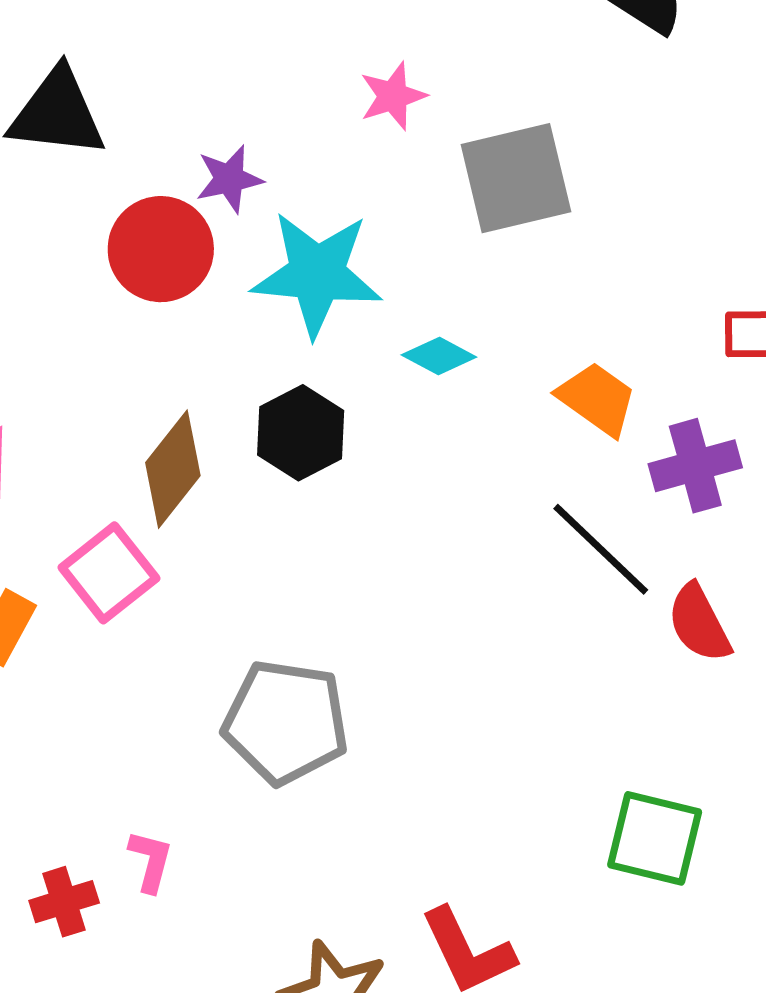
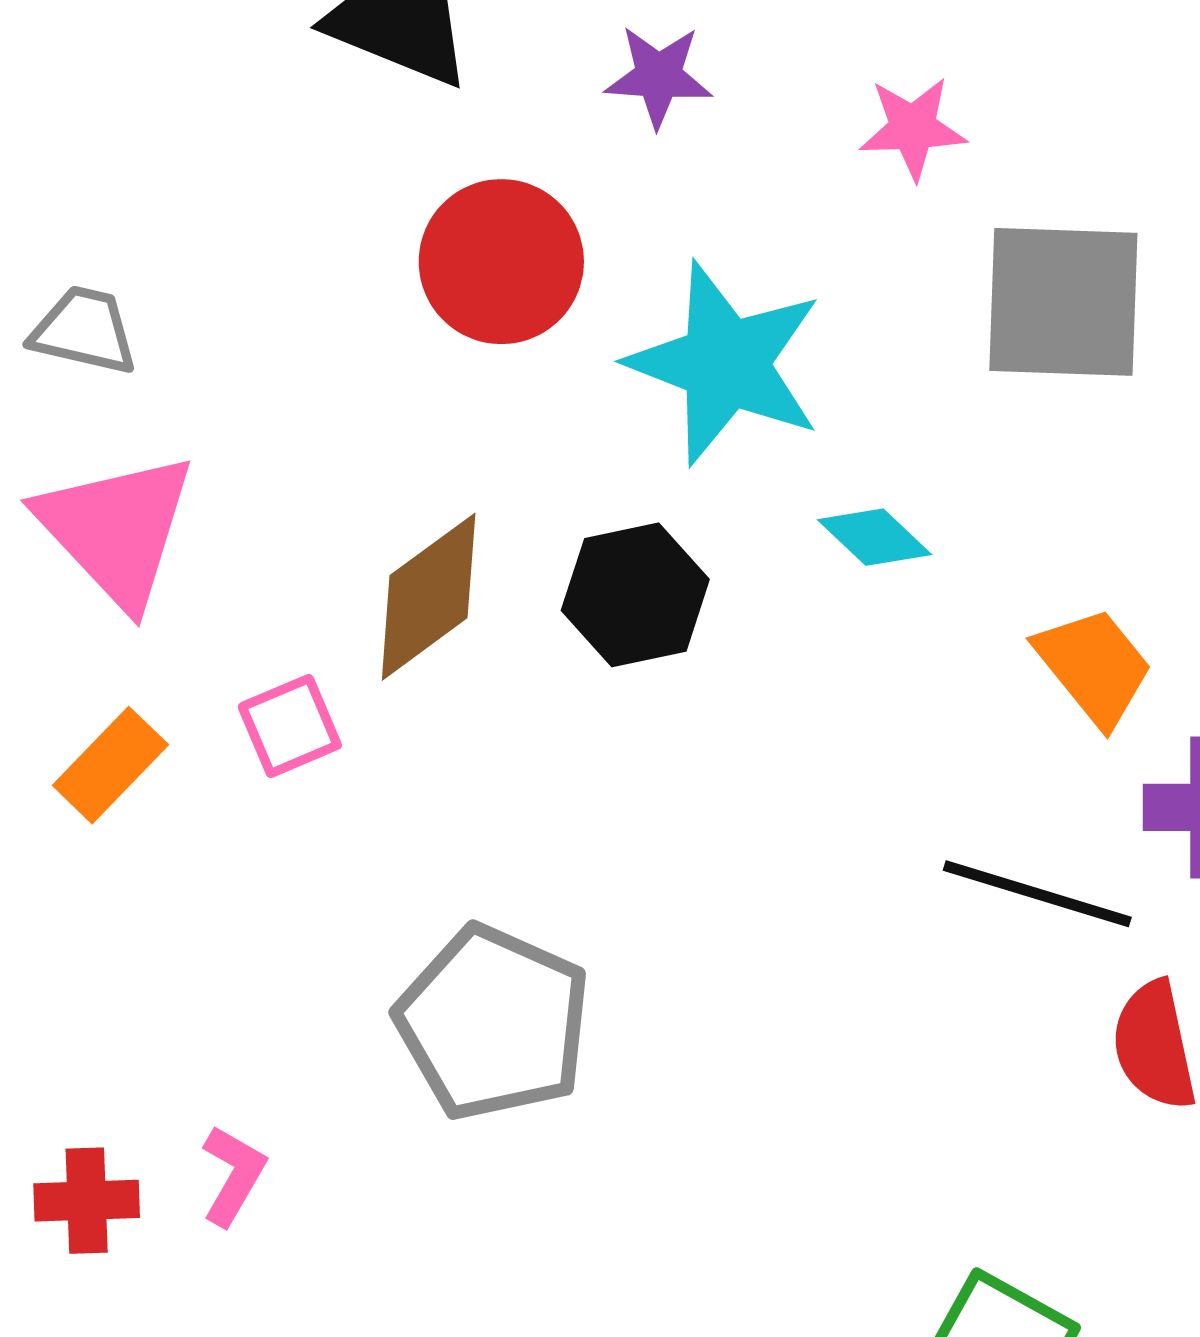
purple star: (229, 179) -> (658, 76), moved
black line: (601, 549) -> (1037, 894), turned -42
pink square: (109, 573) -> (290, 726), size x0.7

